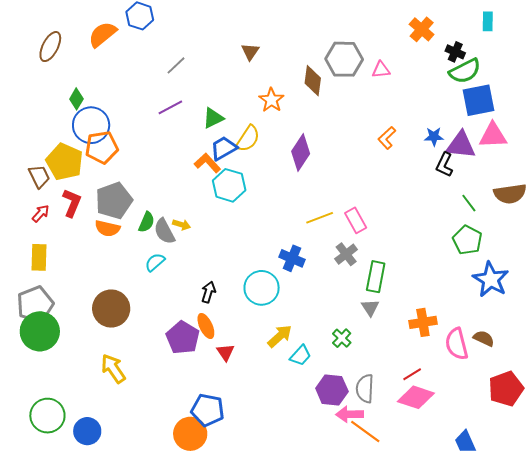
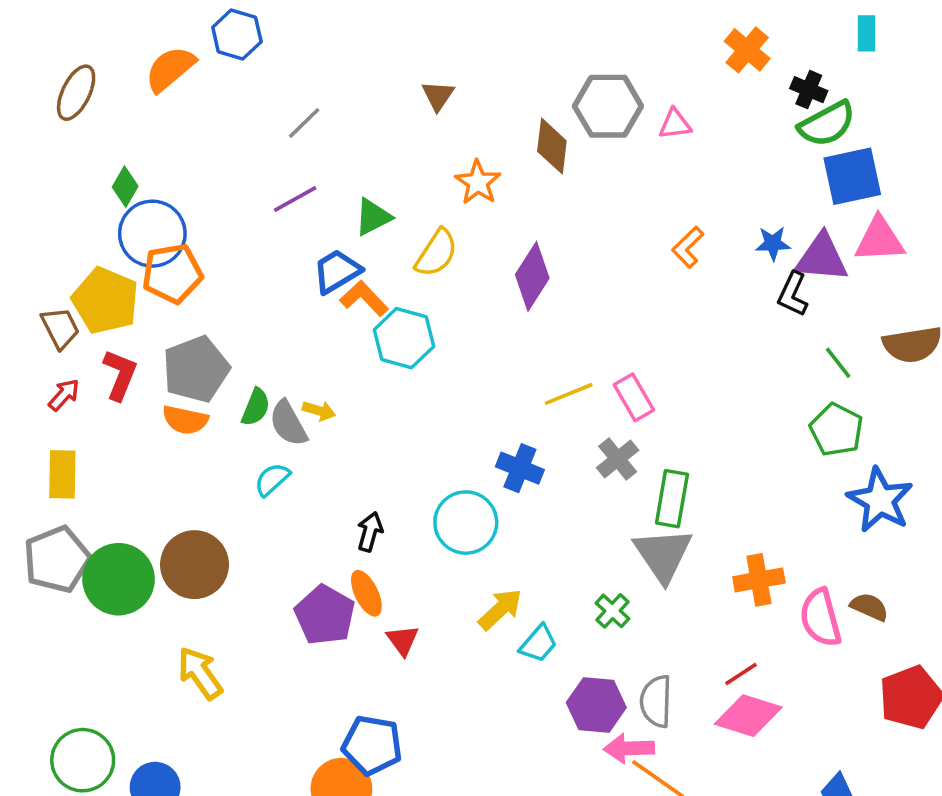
blue trapezoid: (224, 148) -> (337, 271), moved
gray triangle: (370, 308) -> (663, 555), size x1.8
green circle: (40, 331) -> (119, 579), moved

